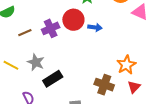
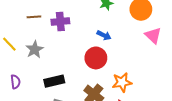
red circle: (73, 20) -> (96, 58), moved
black rectangle: (53, 79) -> (54, 81), moved

